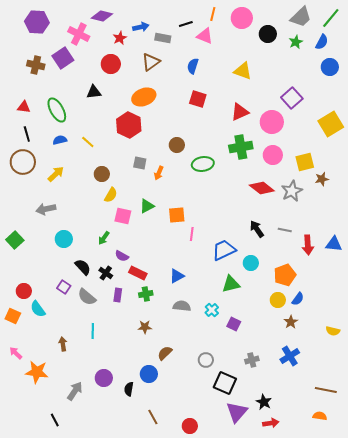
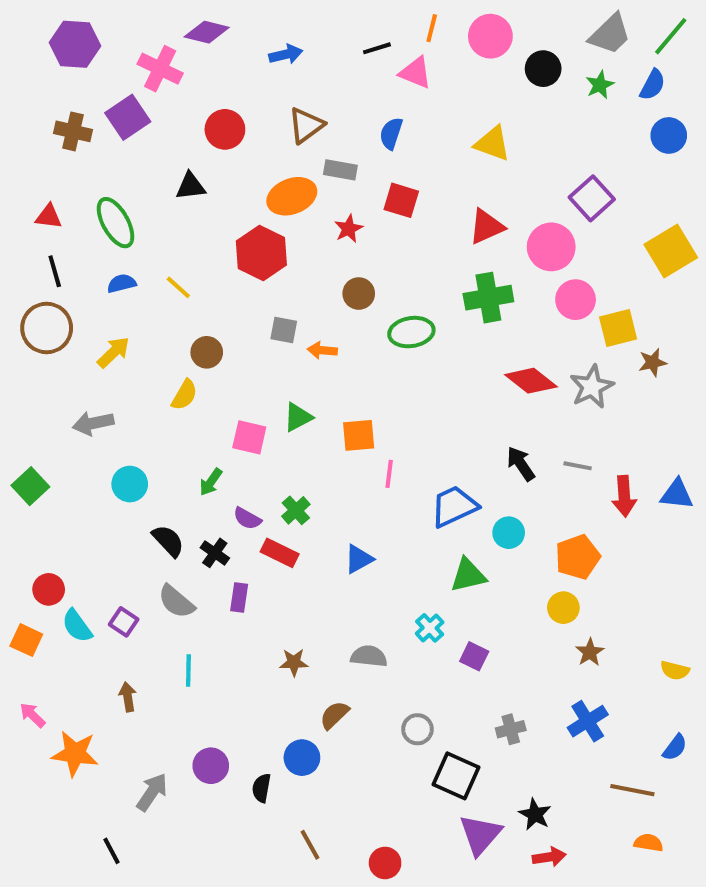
red star: (120, 38) -> (349, 229), moved
gray rectangle: (163, 38) -> (340, 170), moved
pink circle: (273, 155) -> (576, 300), moved
orange arrow: (159, 173) -> (322, 350), turned 72
yellow semicircle: (111, 195) -> (184, 395), moved
purple square: (64, 287) -> (124, 622), moved
green cross: (146, 294) -> (296, 510), moved, turned -32
blue semicircle: (298, 299) -> (675, 747), moved
gray semicircle: (182, 306) -> (369, 656), moved
brown line: (326, 390) -> (632, 790), moved

